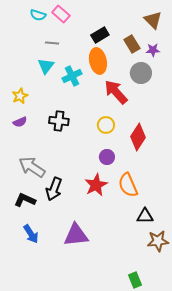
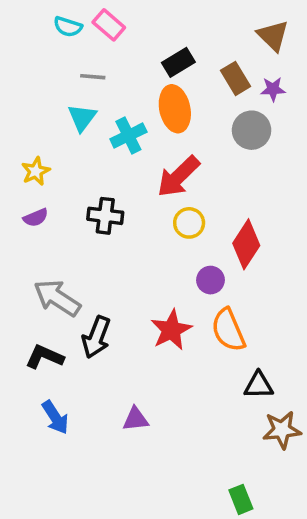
red arrow: (116, 92) -> (178, 177), moved, turned -92
purple circle: (107, 157) -> (210, 280), moved
purple triangle: (76, 235) -> (136, 419), size x0.6

